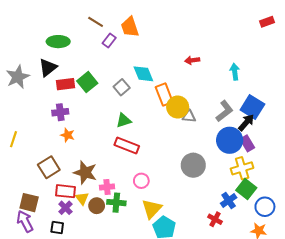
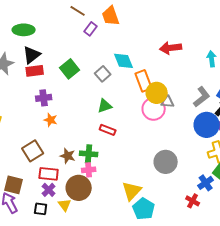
green ellipse: (58, 42) -> (24, 30), moved
red arrow: (192, 60) -> (171, 48), size x1.5
red rectangle: (65, 84) -> (35, 71), moved
red rectangle: (127, 145) -> (108, 130), size x0.7
gray circle: (193, 165) -> (166, 162), moved
brown star: (85, 172) -> (68, 156), size x0.7
pink circle: (141, 181) -> (154, 109), moved, size x1.5
yellow triangle: (82, 198) -> (65, 205), moved
green cross: (116, 203) -> (89, 154), moved
brown circle: (97, 206) -> (79, 188), size x1.6

